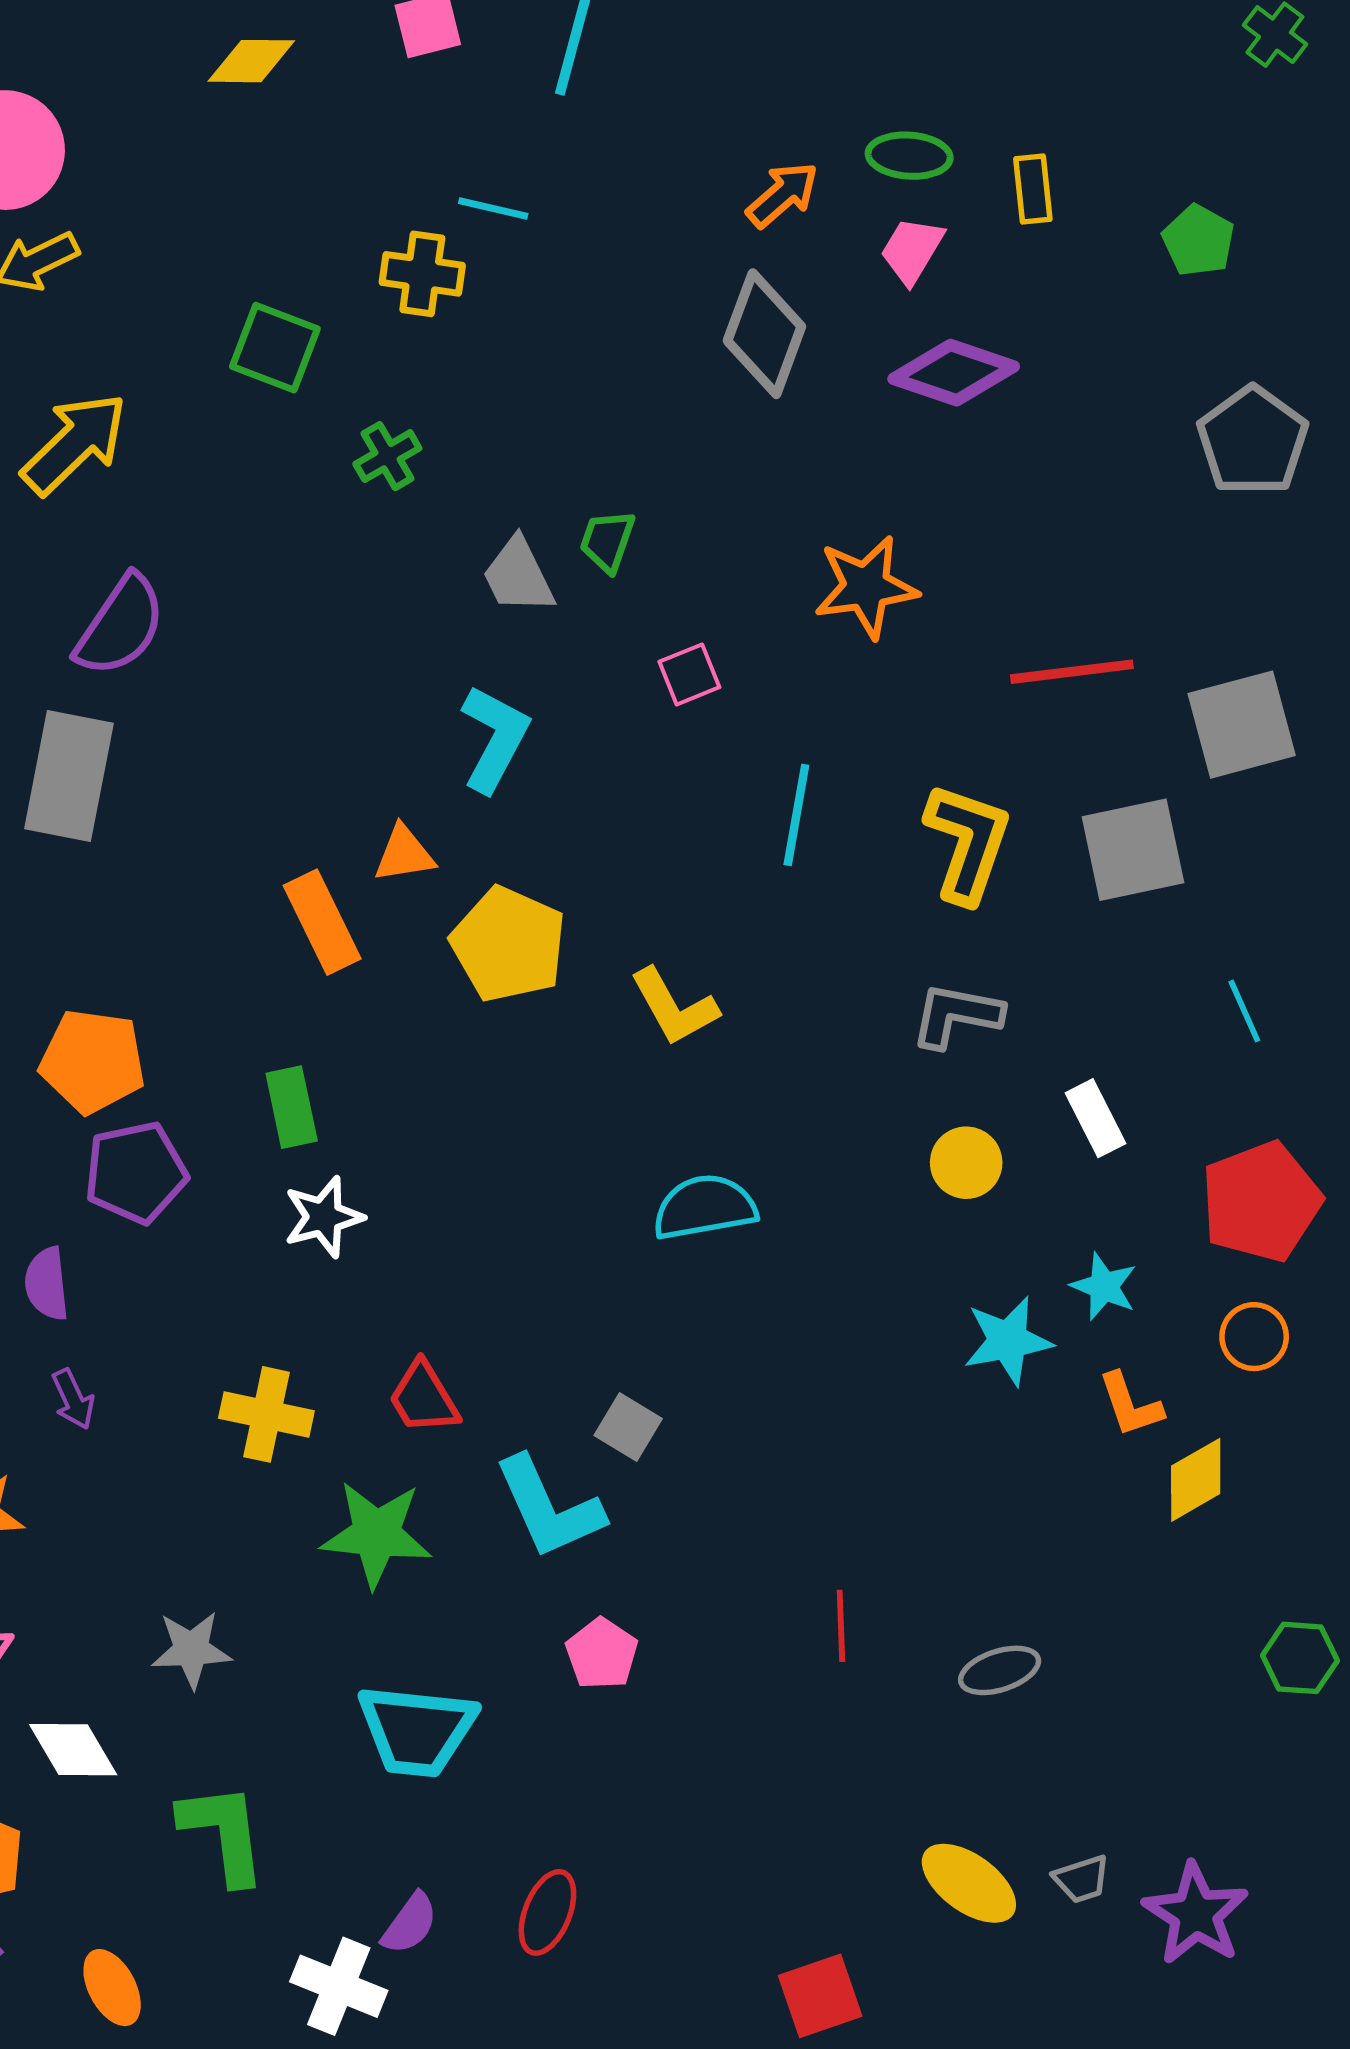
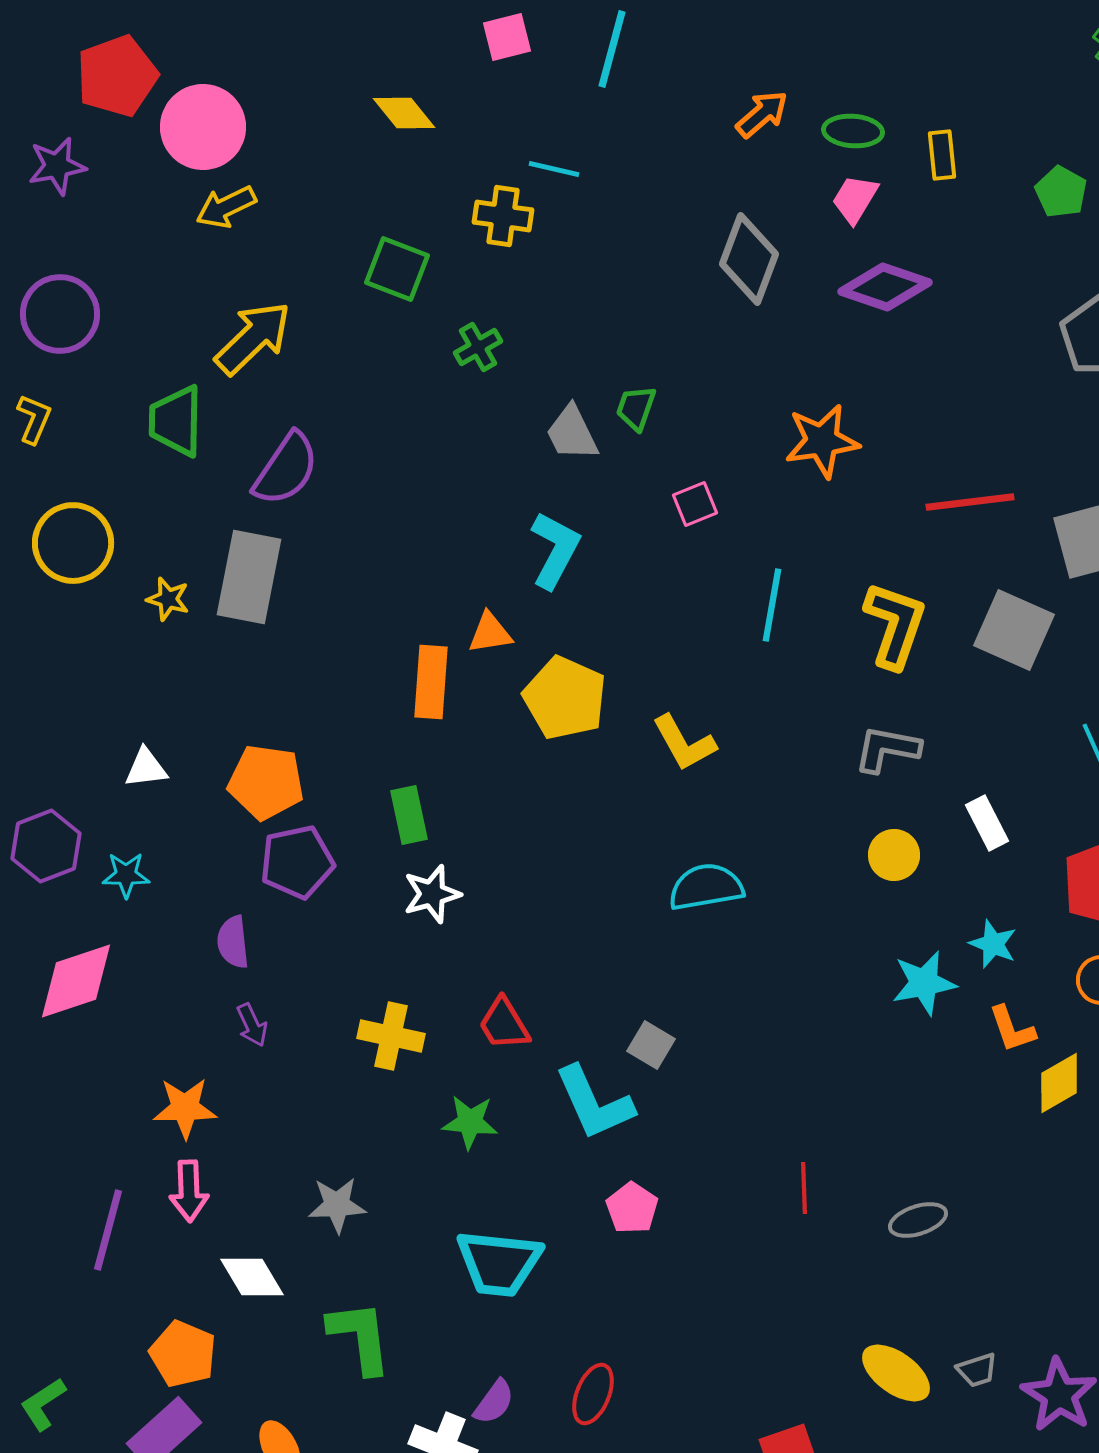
yellow diamond: (251, 61) -> (404, 113), moved, turned 50
orange arrow: (783, 195) -> (762, 114), moved
gray square: (1133, 850) -> (1014, 630), turned 36
orange rectangle: (322, 922) -> (431, 682), turned 30
green star: (376, 1534) -> (470, 1122), size x0.7

